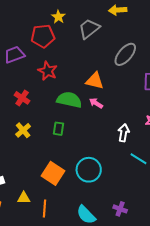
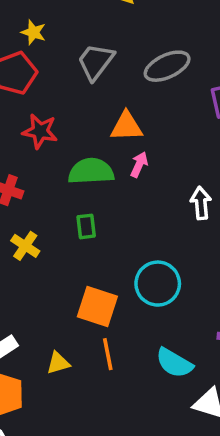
gray trapezoid: (89, 29) -> (96, 62), moved
gray ellipse: (125, 54) -> (167, 66), turned 40
pink arrow: (96, 103) -> (139, 164), turned 96
orange line: (45, 209) -> (108, 354), moved

